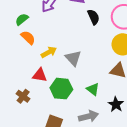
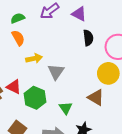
red triangle: (40, 75) -> (14, 87), moved

